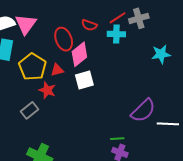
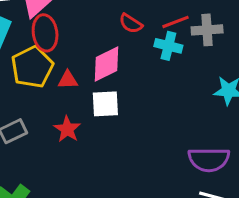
red ellipse: (64, 39) -> (45, 33), moved
red star: (47, 90) -> (67, 129), moved
purple semicircle: (143, 110) -> (209, 159), moved, turned 32

